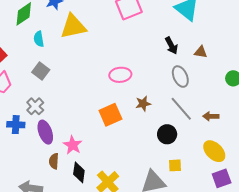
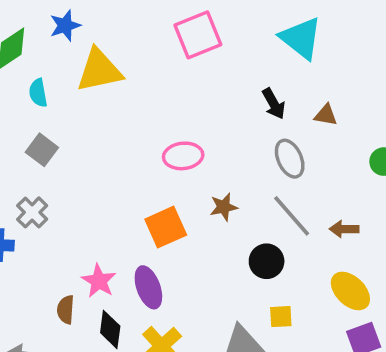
purple ellipse: (45, 132) -> (148, 287), moved

